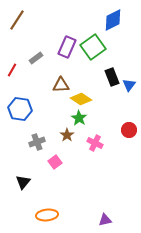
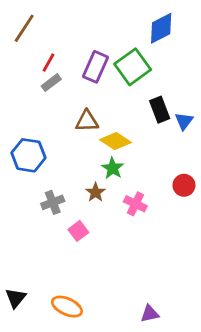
red line: (12, 70) -> (48, 63), moved
black triangle: (23, 182) -> (16, 298), moved
orange ellipse: (47, 215) -> (67, 307), turned 30

